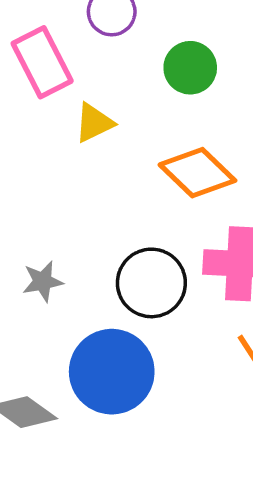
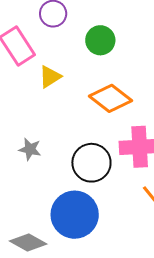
gray star: (43, 281) -> (30, 149), moved, turned 30

